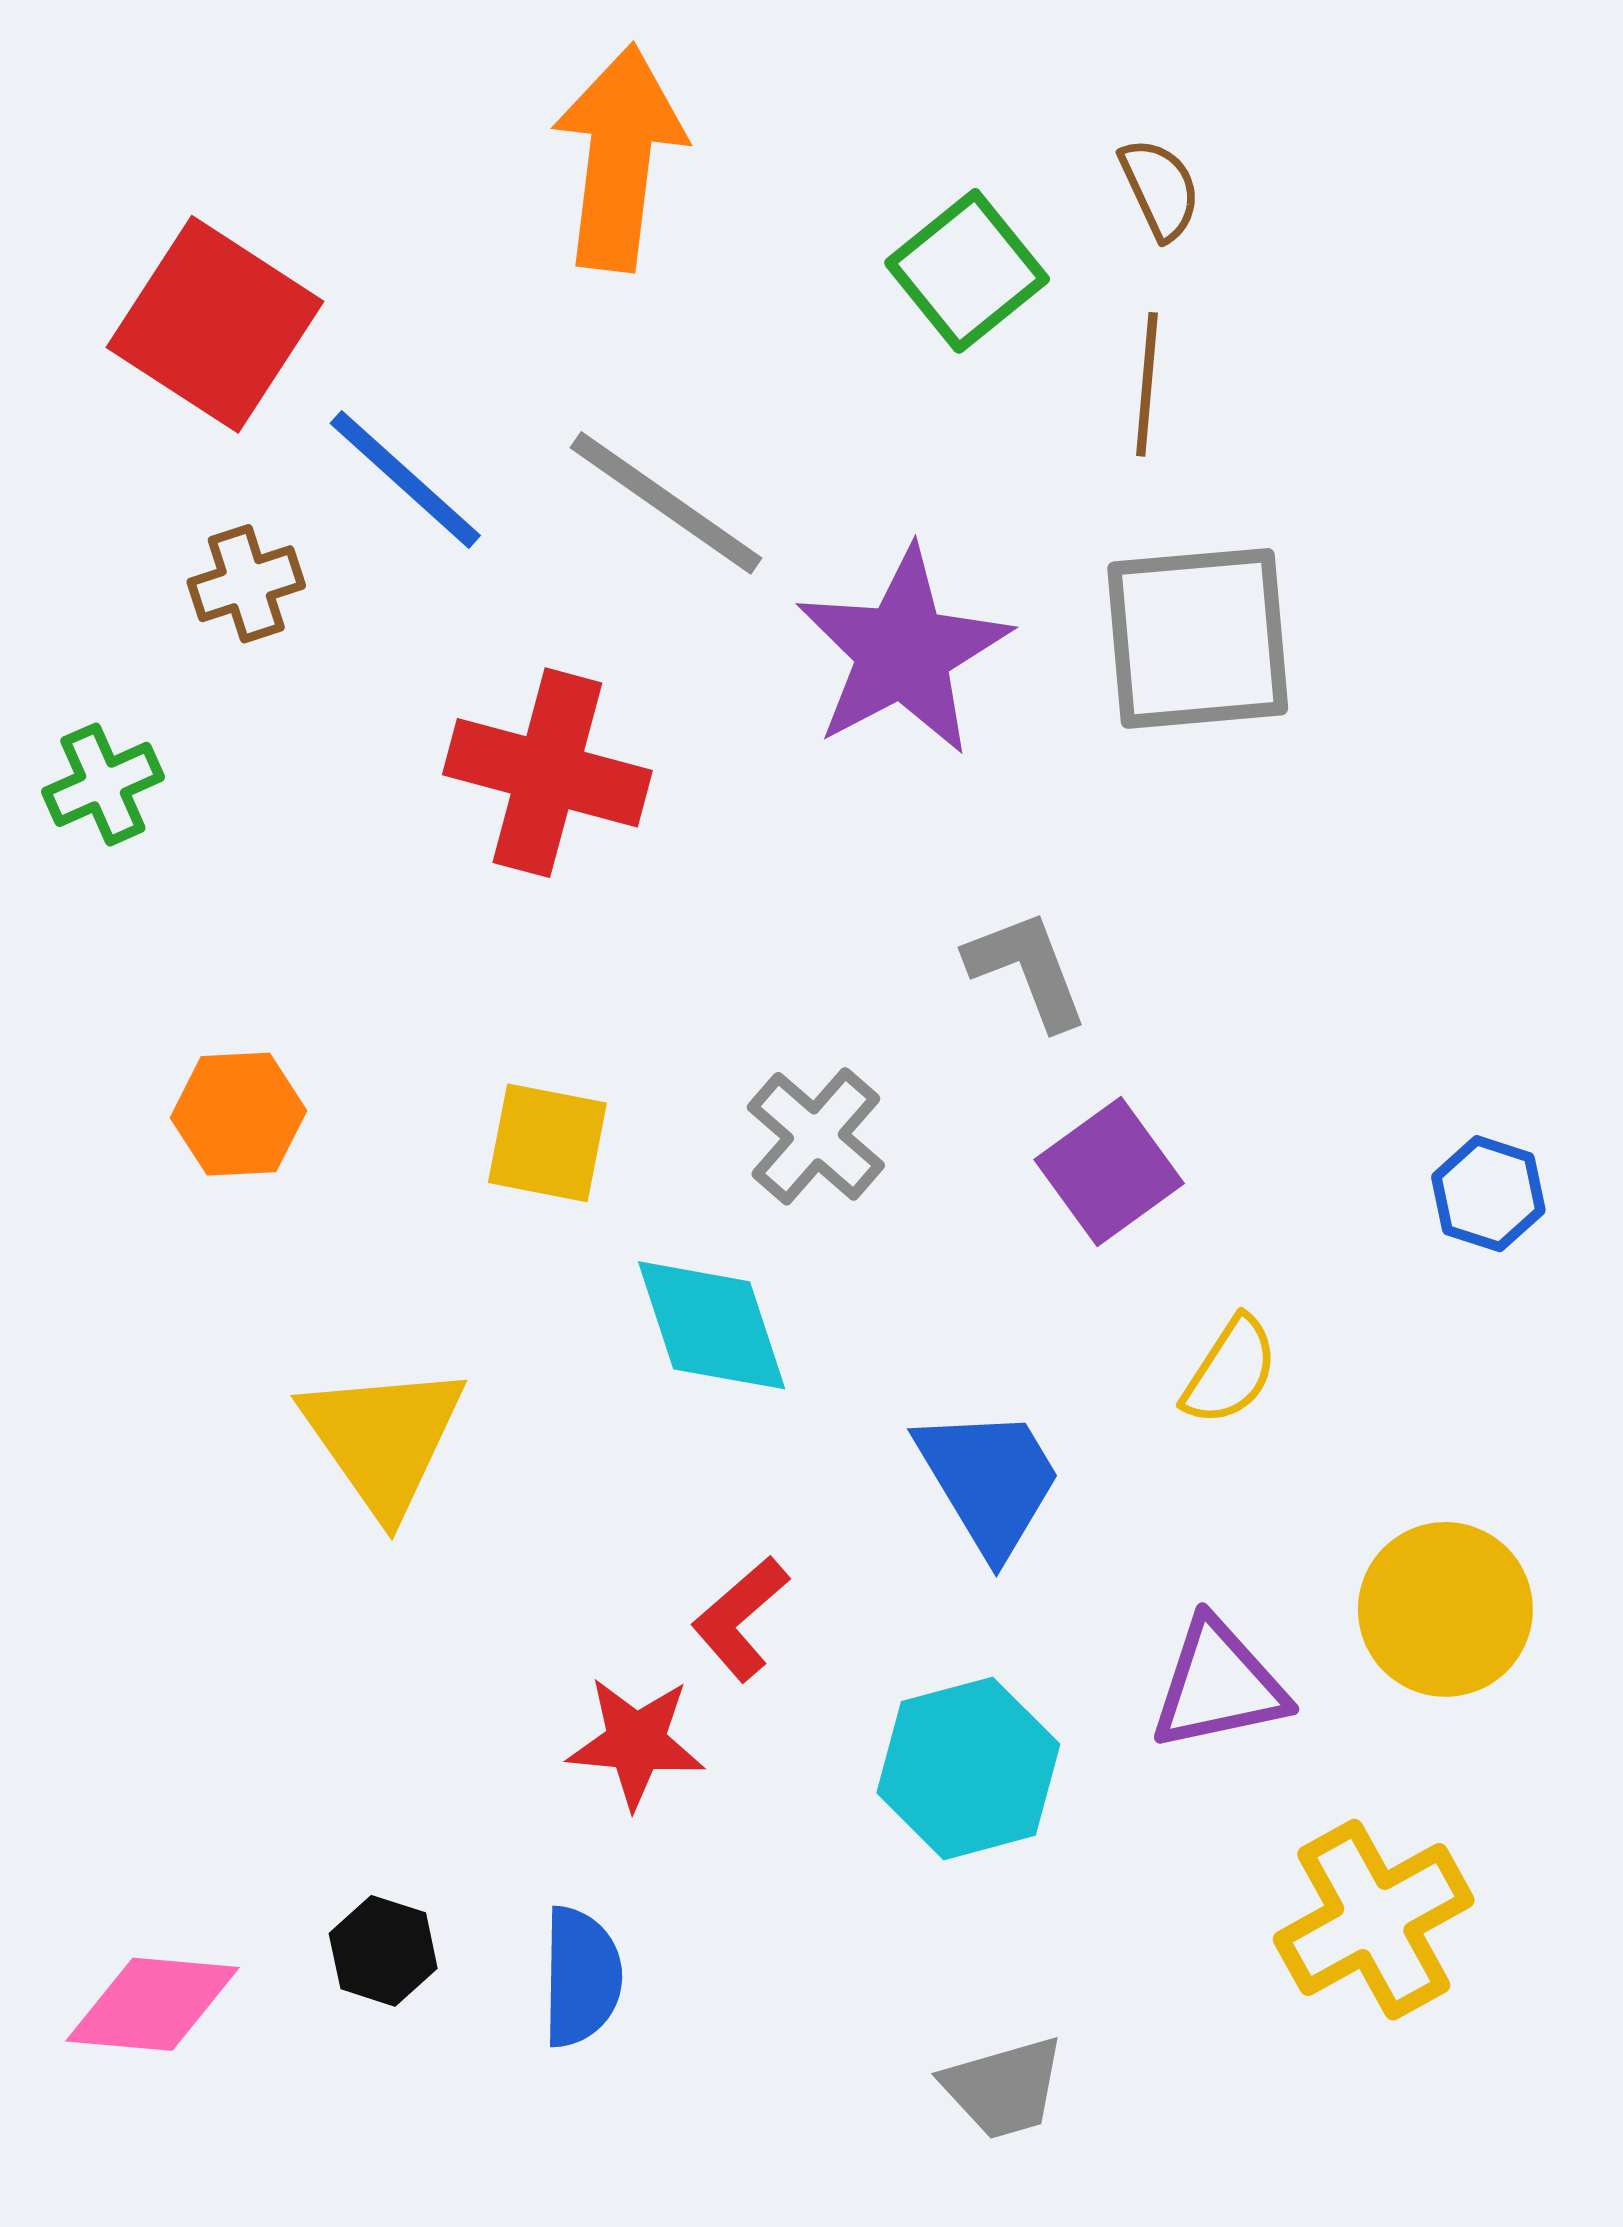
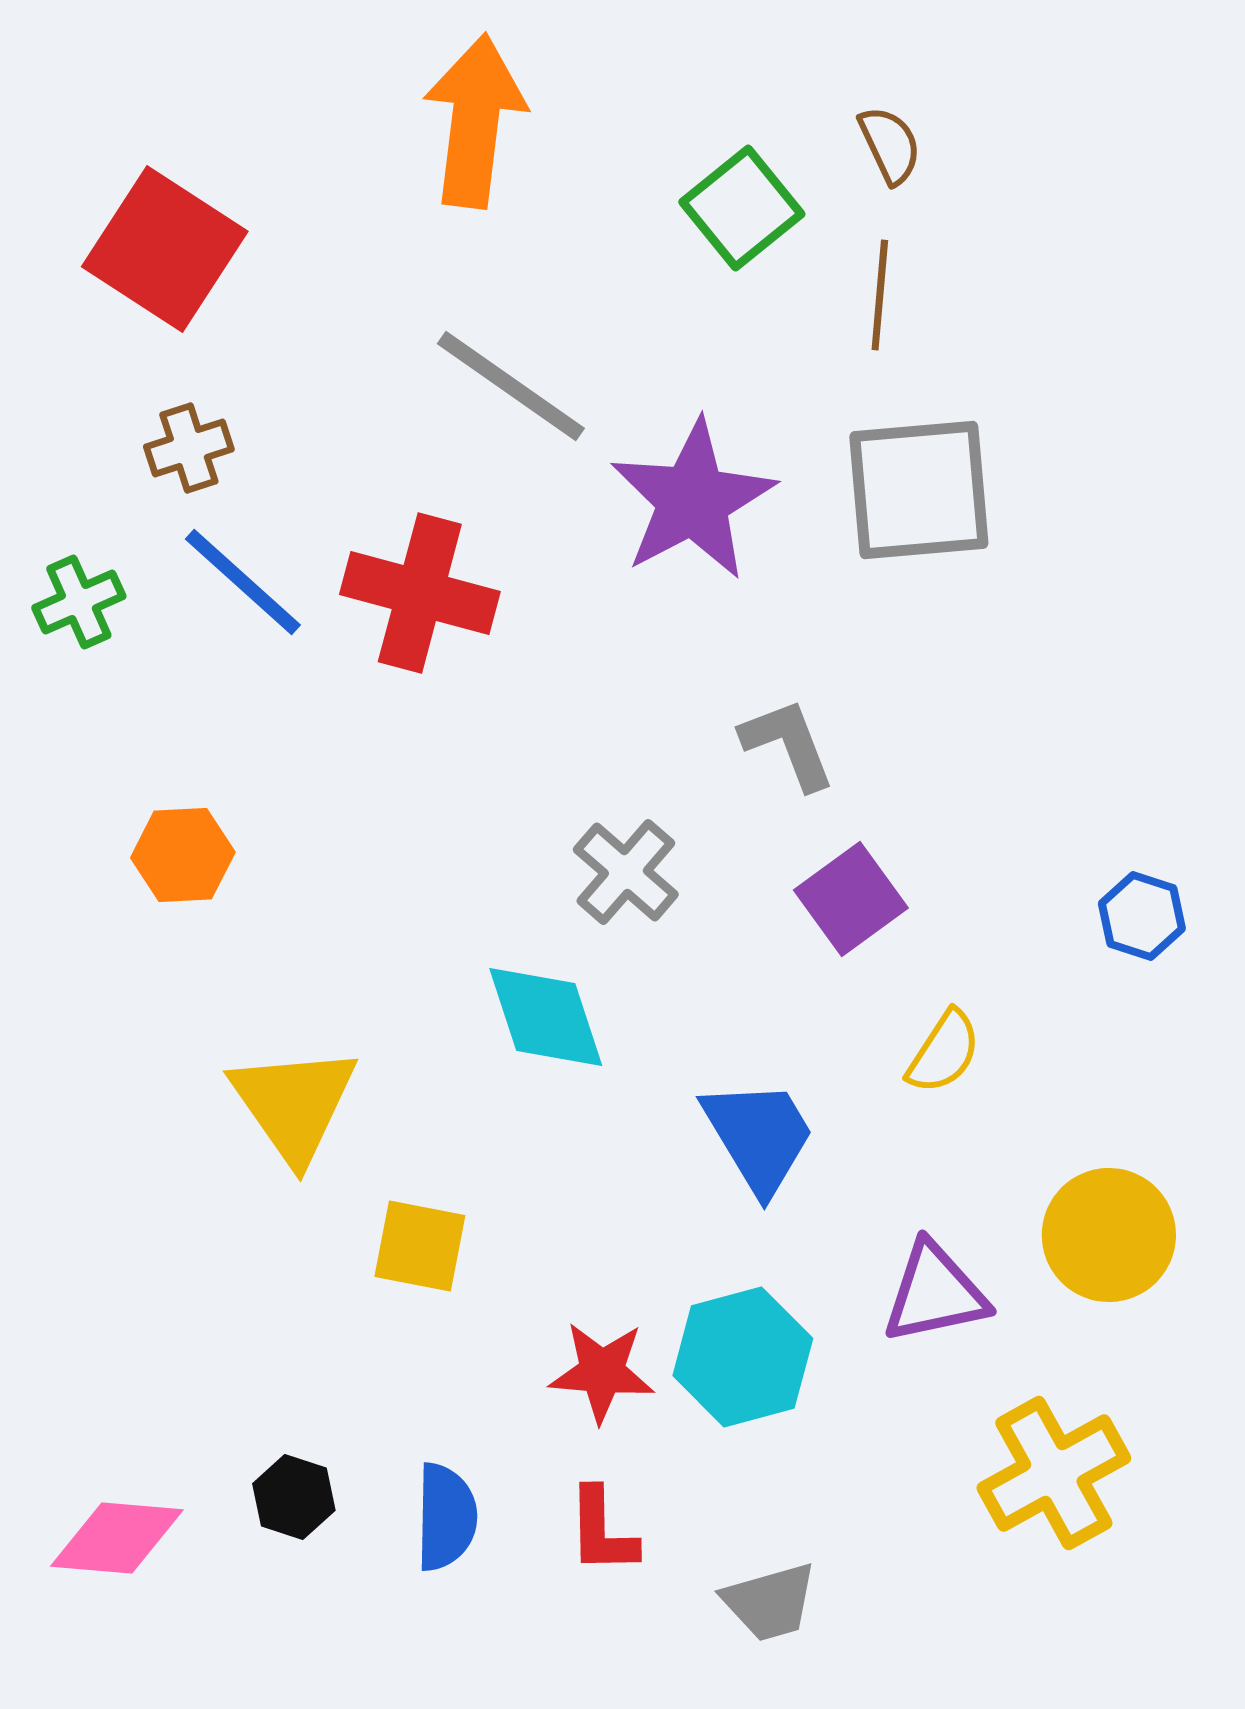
blue line: (405, 479) -> (243, 582), moved
yellow square: (547, 1143) -> (420, 1246), moved
red L-shape: (740, 1619) -> (602, 1531), moved, turned -50
red star: (636, 1742) -> (602, 1372), moved

